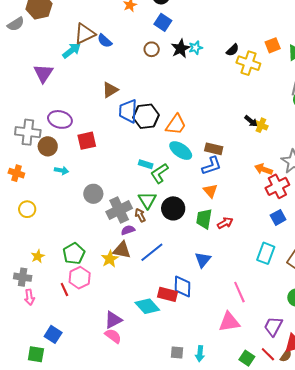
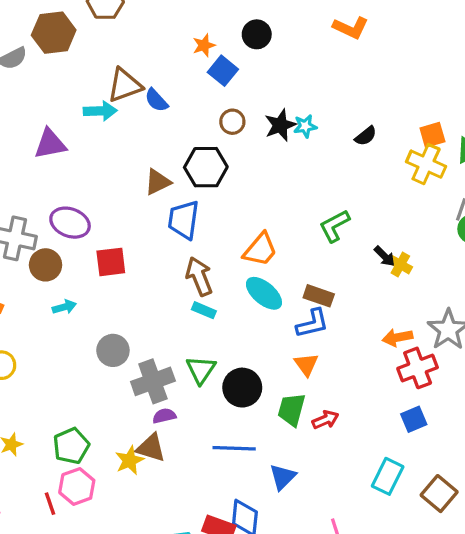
blue square: (163, 22) -> (223, 71), moved
cyan arrow: (72, 51) -> (100, 111), turned 30
yellow cross: (248, 63) -> (426, 164), moved
purple triangle: (43, 73) -> (50, 144), turned 40
black hexagon: (146, 116) -> (206, 167), moved
orange arrow: (264, 169) -> (397, 338), turned -36
cyan arrow: (62, 170) -> (64, 307), turned -32
green L-shape: (159, 173) -> (334, 226), moved
brown arrow: (140, 215) -> (199, 276), moved, size x1.6
blue line: (152, 252) -> (234, 448), moved, turned 35

